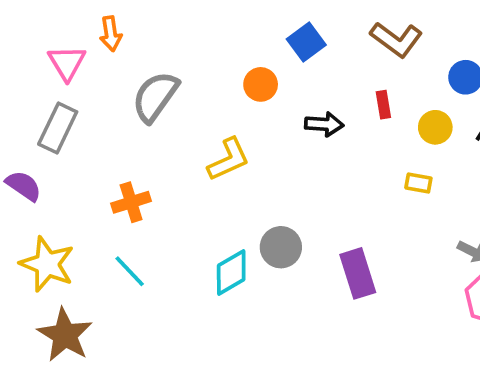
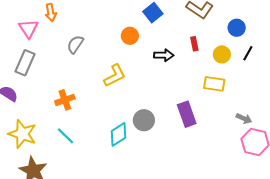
gray semicircle: (155, 97) -> (75, 44), size x0.7
yellow rectangle: (418, 183) -> (214, 84), size x1.5
purple rectangle: (358, 273) -> (187, 114), moved

